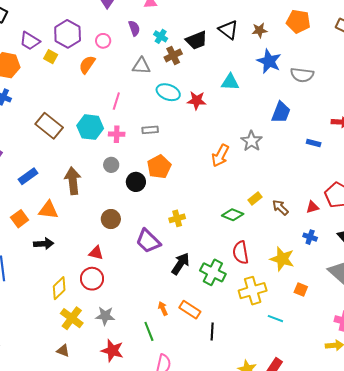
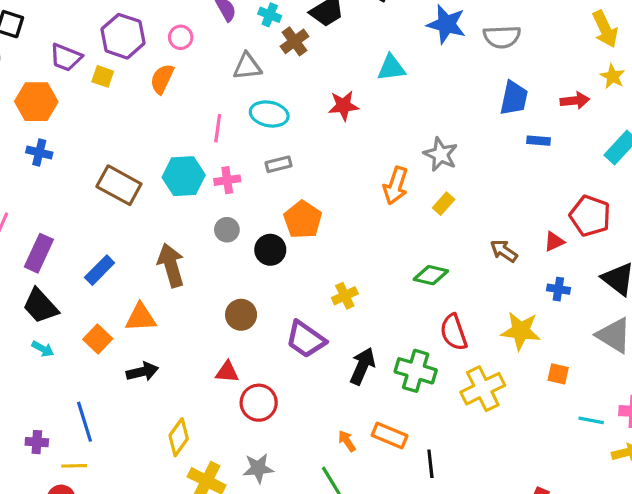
cyan ellipse: (168, 92) -> (269, 114), moved
blue trapezoid: (281, 112) -> (514, 98), moved
yellow rectangle: (255, 198) -> (444, 204), moved
red circle: (92, 279) -> (259, 403), moved
cyan line: (275, 319) -> (591, 420), moved

